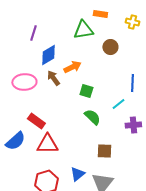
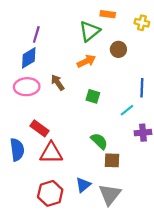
green triangle: (83, 30) -> (90, 31), turned -30
blue diamond: (48, 55) -> (29, 58), moved
orange arrow: (72, 67) -> (86, 61), moved
green semicircle: (92, 117) -> (99, 141), moved
blue semicircle: (15, 141) -> (17, 150), turned -55

